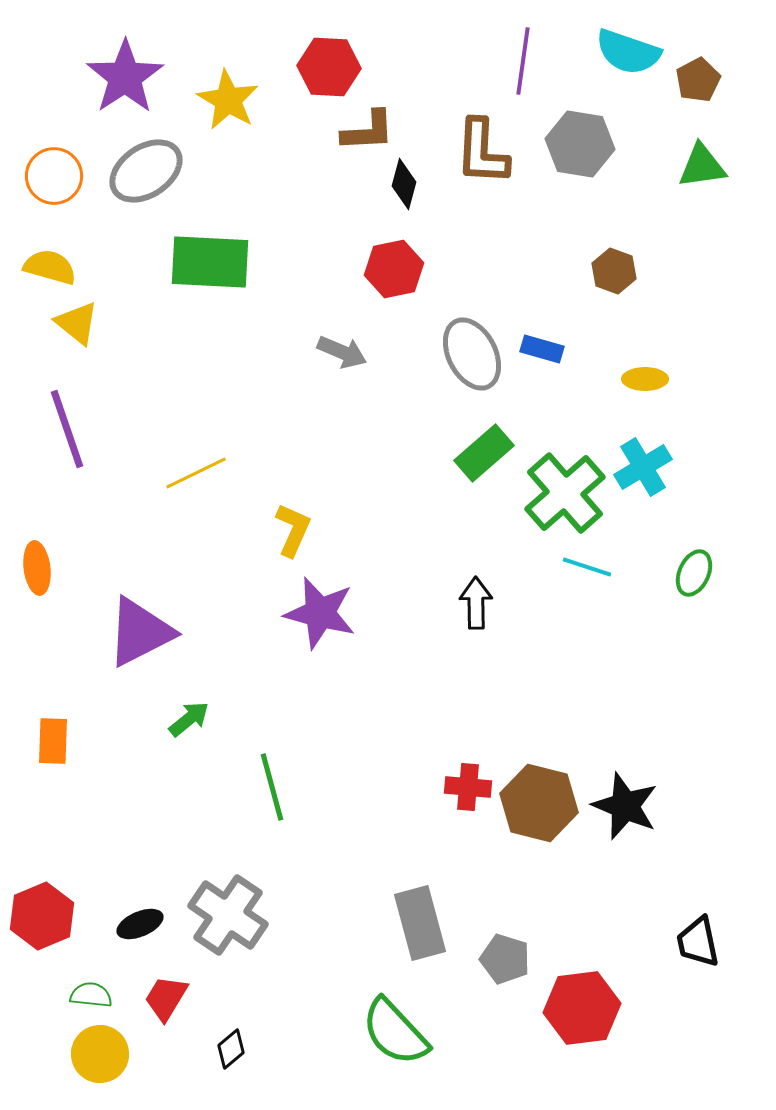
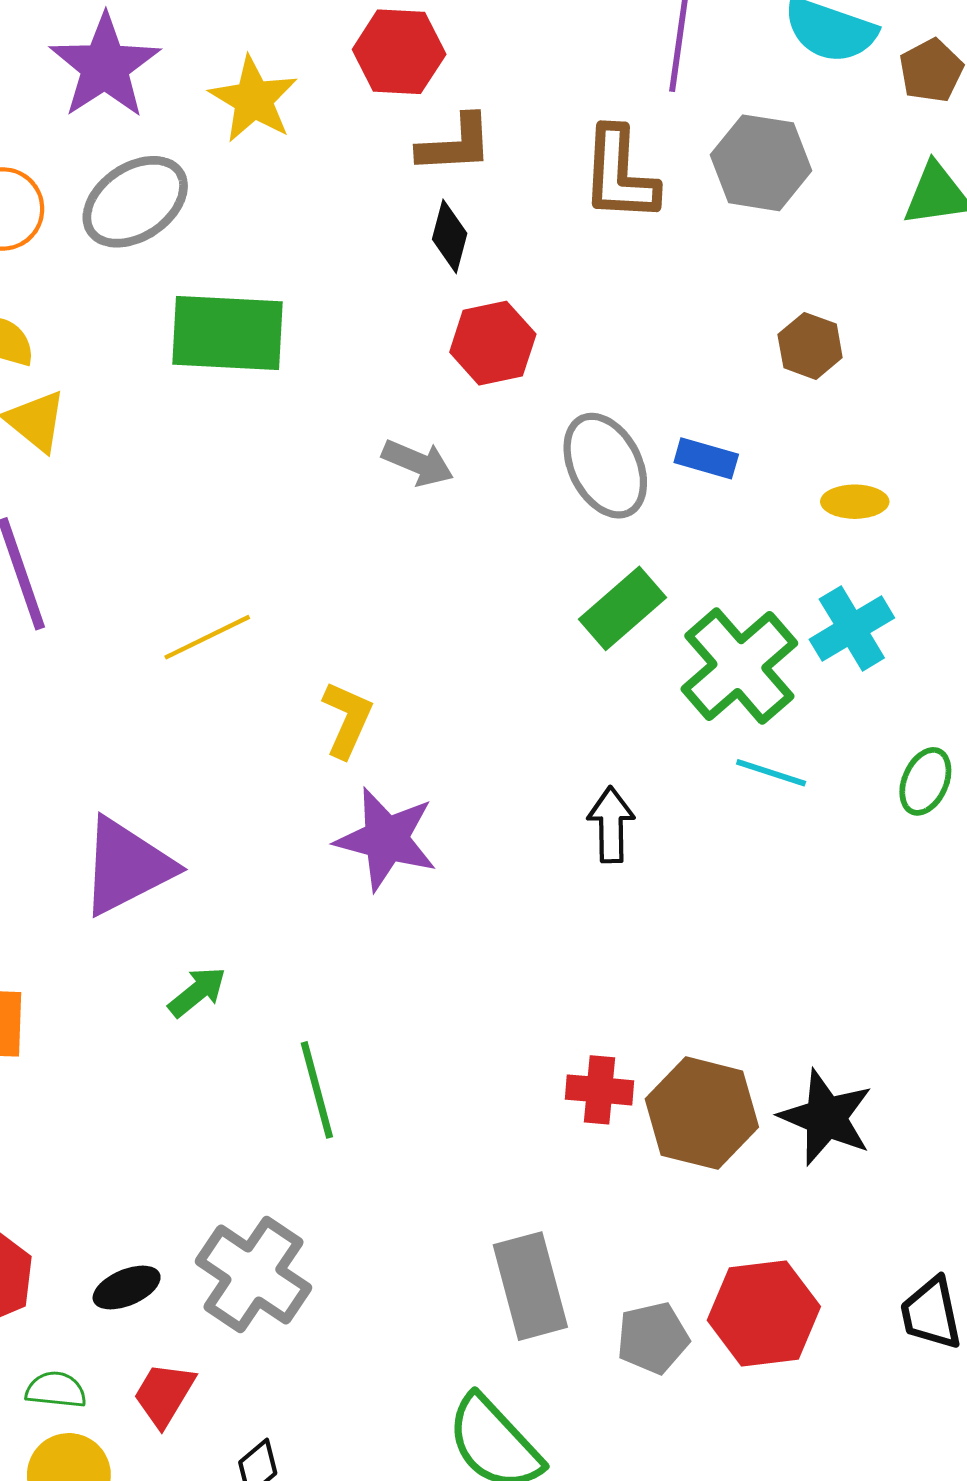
black diamond: (404, 184) -> (450, 236), moved
gray pentagon: (505, 959) -> (653, 1338), turned -30
red hexagon: (582, 1008) -> (764, 1313), moved

